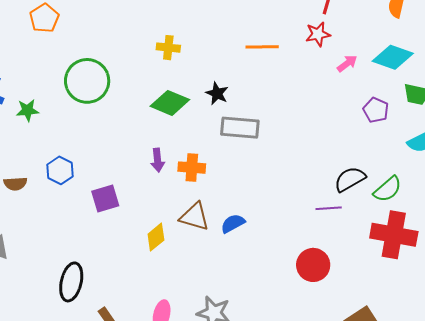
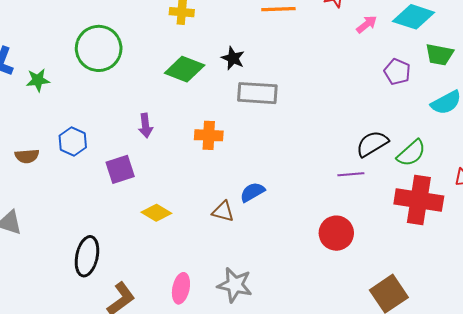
purple arrow: (157, 160) -> (145, 126), moved
brown triangle: (195, 217) -> (223, 211), moved, size x0.7
yellow diamond: (156, 237) -> (156, 213), moved, turned 72

